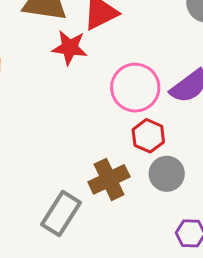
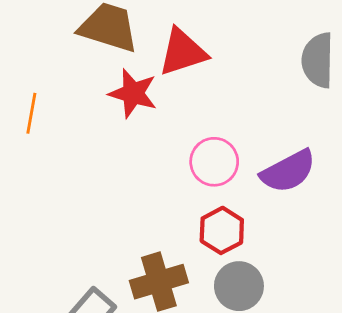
pink circle: (135, 88) -> (214, 162), size x0.7

